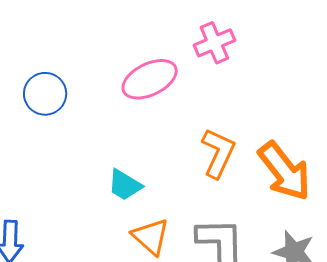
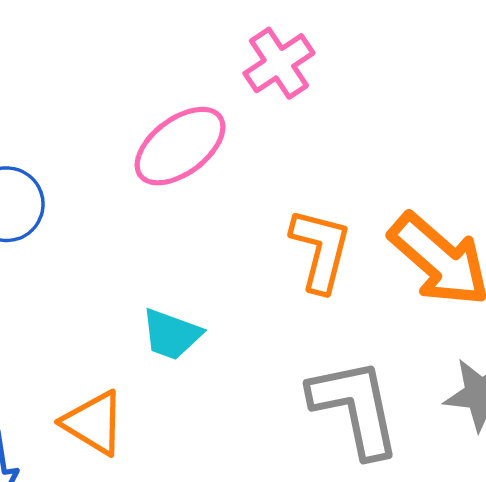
orange triangle: (151, 237) -> (94, 423), moved

